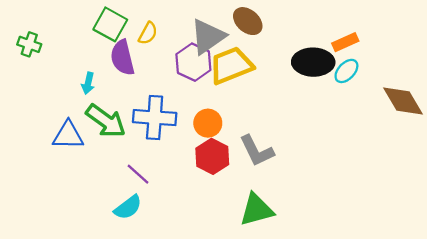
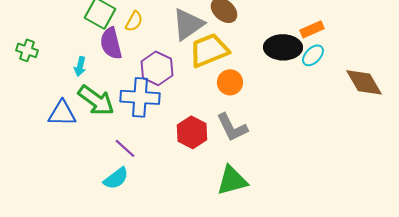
green cross: (29, 44) -> (27, 50), moved
purple hexagon: (193, 62) -> (157, 68), moved
orange circle: (208, 123) -> (230, 82), moved

